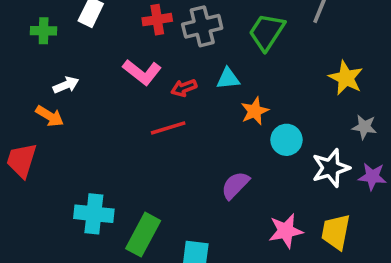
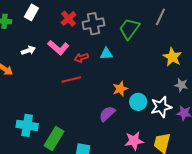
red cross: (157, 20) -> (68, 19), turned -35
white arrow: (66, 85) -> (28, 50), moved
orange star: (255, 111) -> (120, 89), moved
cyan circle: (286, 140) -> (138, 102), moved

